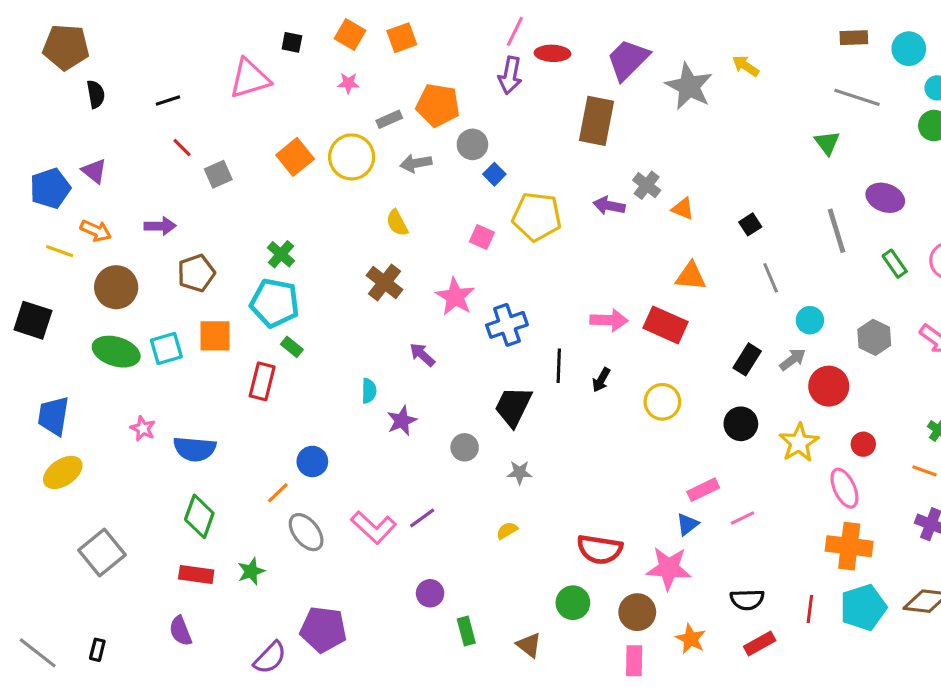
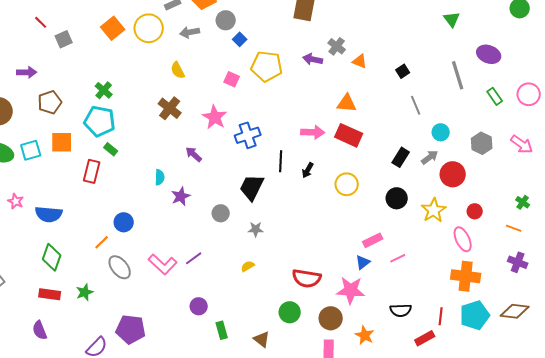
orange triangle: (691, 276) -> (347, 103), moved
red rectangle: (760, 644) -> (425, 338), moved

